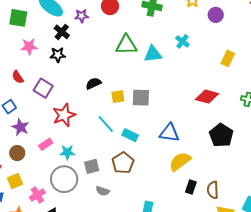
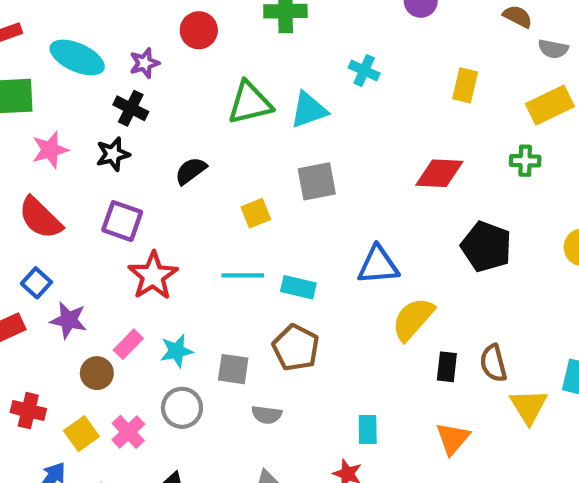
black cross: (62, 32) -> (131, 108), moved
red semicircle: (18, 77) -> (40, 218), size x1.6
black semicircle: (93, 83) -> (191, 171), moved
purple square: (43, 88) -> (122, 221), moved
gray square: (141, 98) -> (317, 181), moved
cyan line: (106, 124) -> (243, 275), turned -36
brown circle: (17, 153) -> (97, 373), moved
gray square: (92, 166) -> (233, 369), turned 35
gray circle: (64, 179) -> (182, 408), size x0.7
pink cross: (37, 195) -> (128, 432), moved

